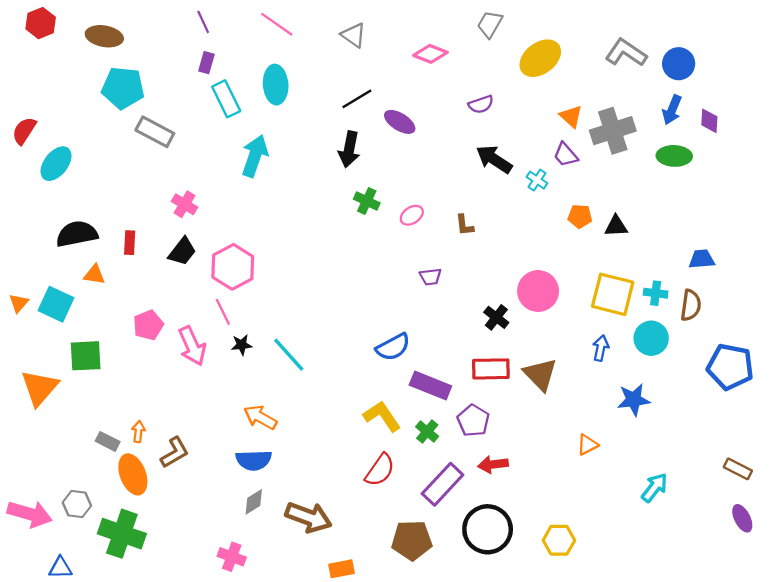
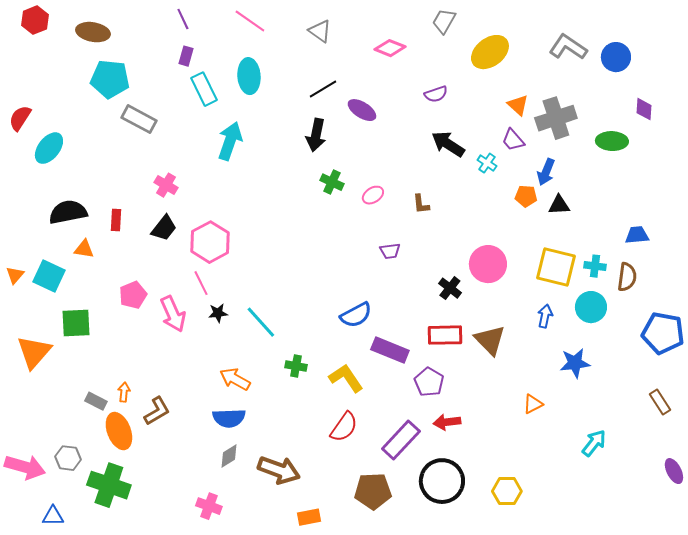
blue arrow: (672, 110) -> (546, 172), moved
green cross: (427, 432) -> (296, 366), moved, turned -30
brown rectangle: (738, 469) -> (660, 402), moved, turned 30

